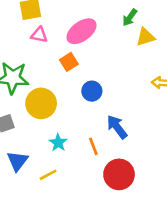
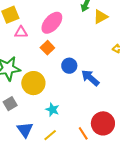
blue arrow: (117, 127) -> (90, 78), moved
orange line: (93, 146) -> (83, 133), moved

